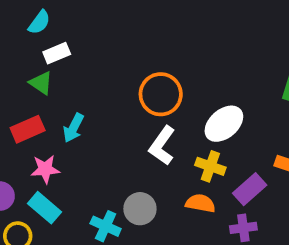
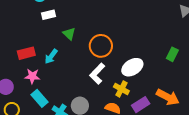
green triangle: (41, 83) -> (69, 34), moved
cyan rectangle: (44, 208) -> (40, 98), moved

